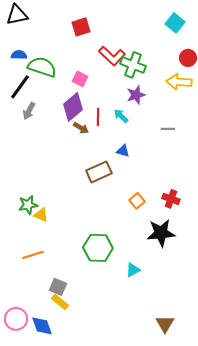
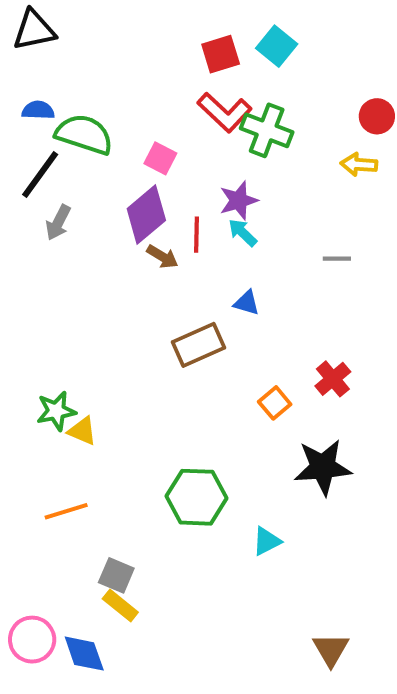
cyan square: (175, 23) -> (277, 46), moved
red square: (81, 27) -> (221, 54), moved
yellow arrow: (179, 82) -> (359, 164), size x0.7
purple star: (136, 95) -> (239, 200), moved
red cross: (171, 199) -> (333, 379), moved, turned 30

